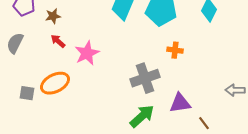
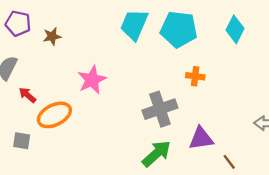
red arrow: (58, 41) -> (27, 95), moved
gray square: (27, 93) -> (22, 141), moved

